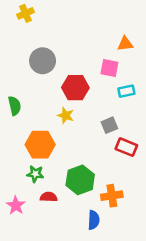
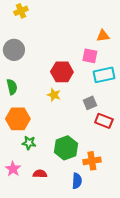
gray circle: (43, 61) -> (14, 50), moved
cyan rectangle: (126, 91) -> (104, 75), size x1.5
orange hexagon: (40, 145) -> (18, 119), moved
red semicircle: (49, 197) -> (40, 174), moved

